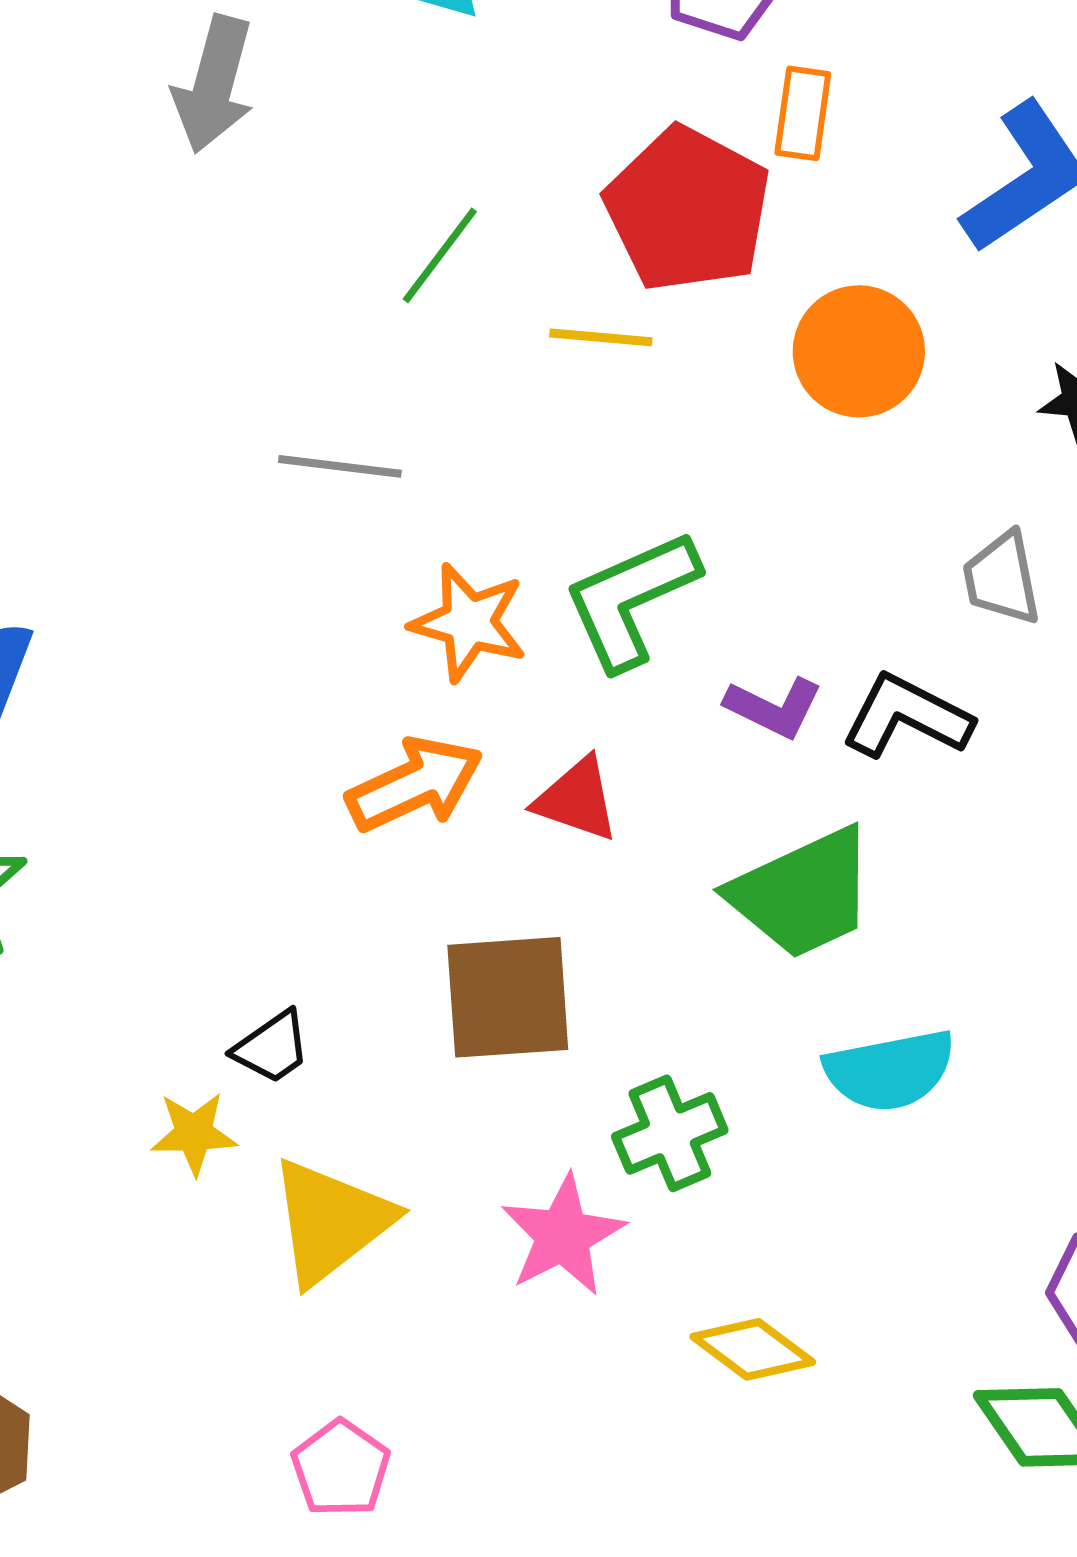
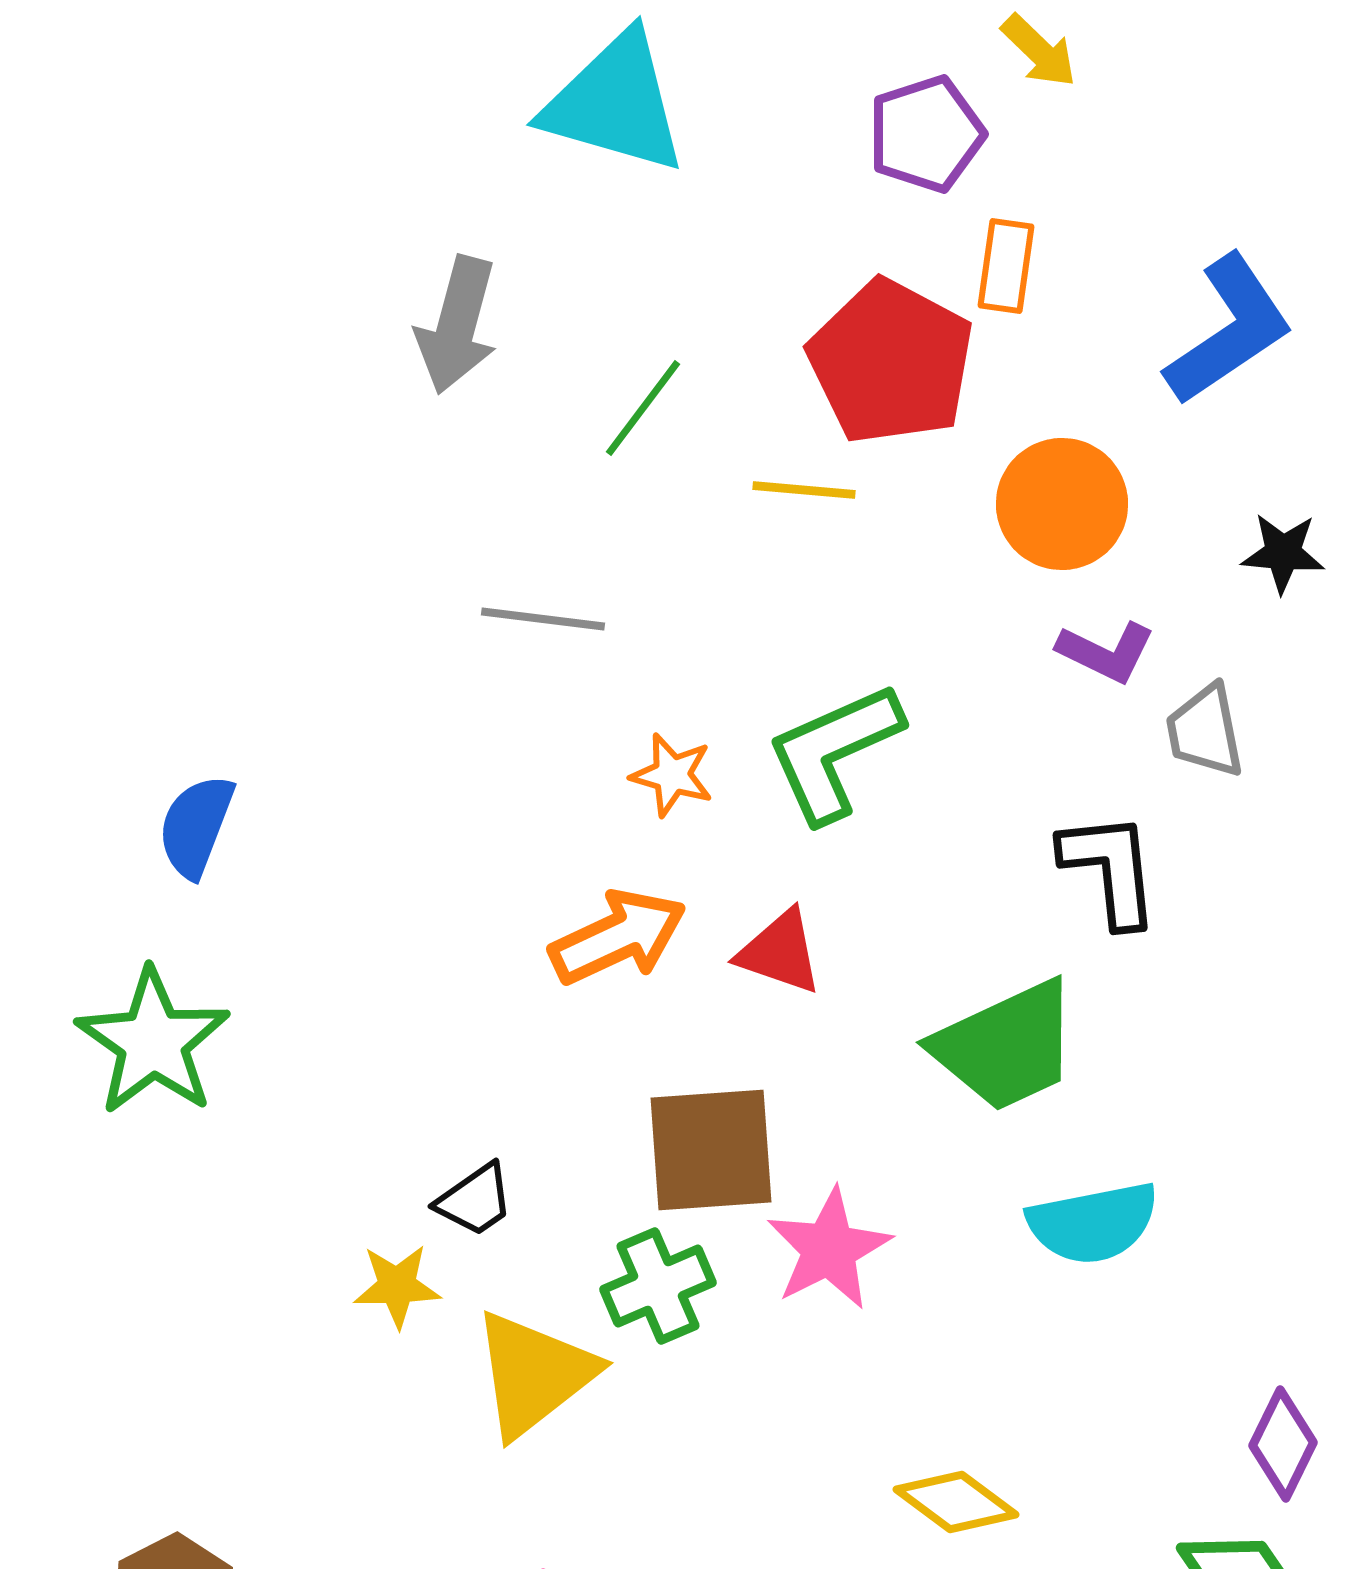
gray arrow: (214, 84) -> (457, 325), moved
orange star: (469, 622) -> (672, 775), size x0.7
purple L-shape: (774, 707) -> (1106, 652), moved
black L-shape: (907, 716) -> (1110, 869), turned 57
green cross: (670, 1133) -> (658, 1286), moved
pink star: (563, 1235) -> (829, 1249), moved

